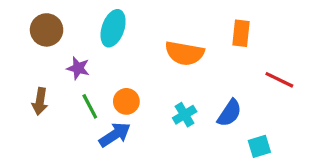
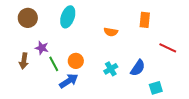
orange semicircle: (185, 53) -> (111, 32), size x0.6
purple star: (78, 68) -> (42, 48), moved

